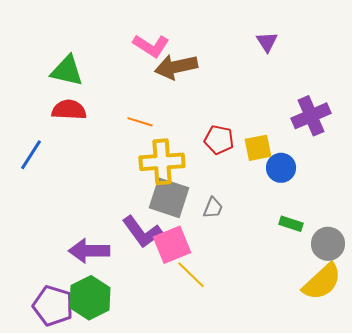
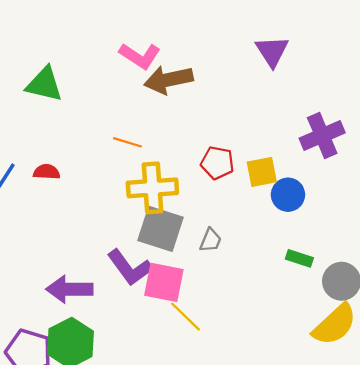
purple triangle: (267, 42) -> (272, 51), size x1.4
red semicircle: (69, 110) -> (47, 172), moved, size x0.7
pink square: (172, 245) -> (164, 282), turned 33

